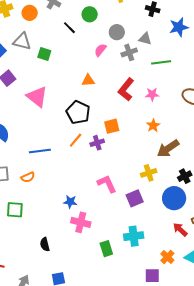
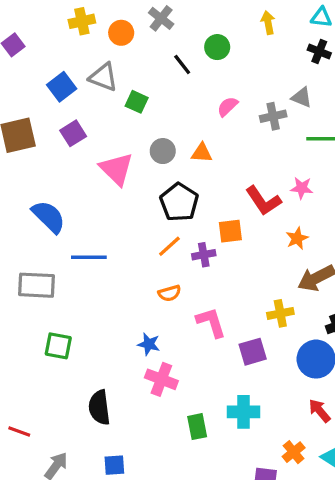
gray circle: (117, 32) -> (163, 151), moved
red L-shape: (126, 89) -> (263, 201), moved, turned -80
blue line: (40, 151) -> (89, 257), moved
orange semicircle: (28, 177) -> (170, 293), moved
black semicircle: (45, 244) -> (99, 407), size x1.5

